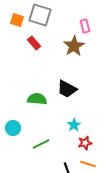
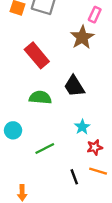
pink rectangle: (85, 26) -> (95, 15), turned 40
red rectangle: (34, 43) -> (37, 55), moved, size x1.6
black trapezoid: (67, 89) -> (74, 86), turned 30

